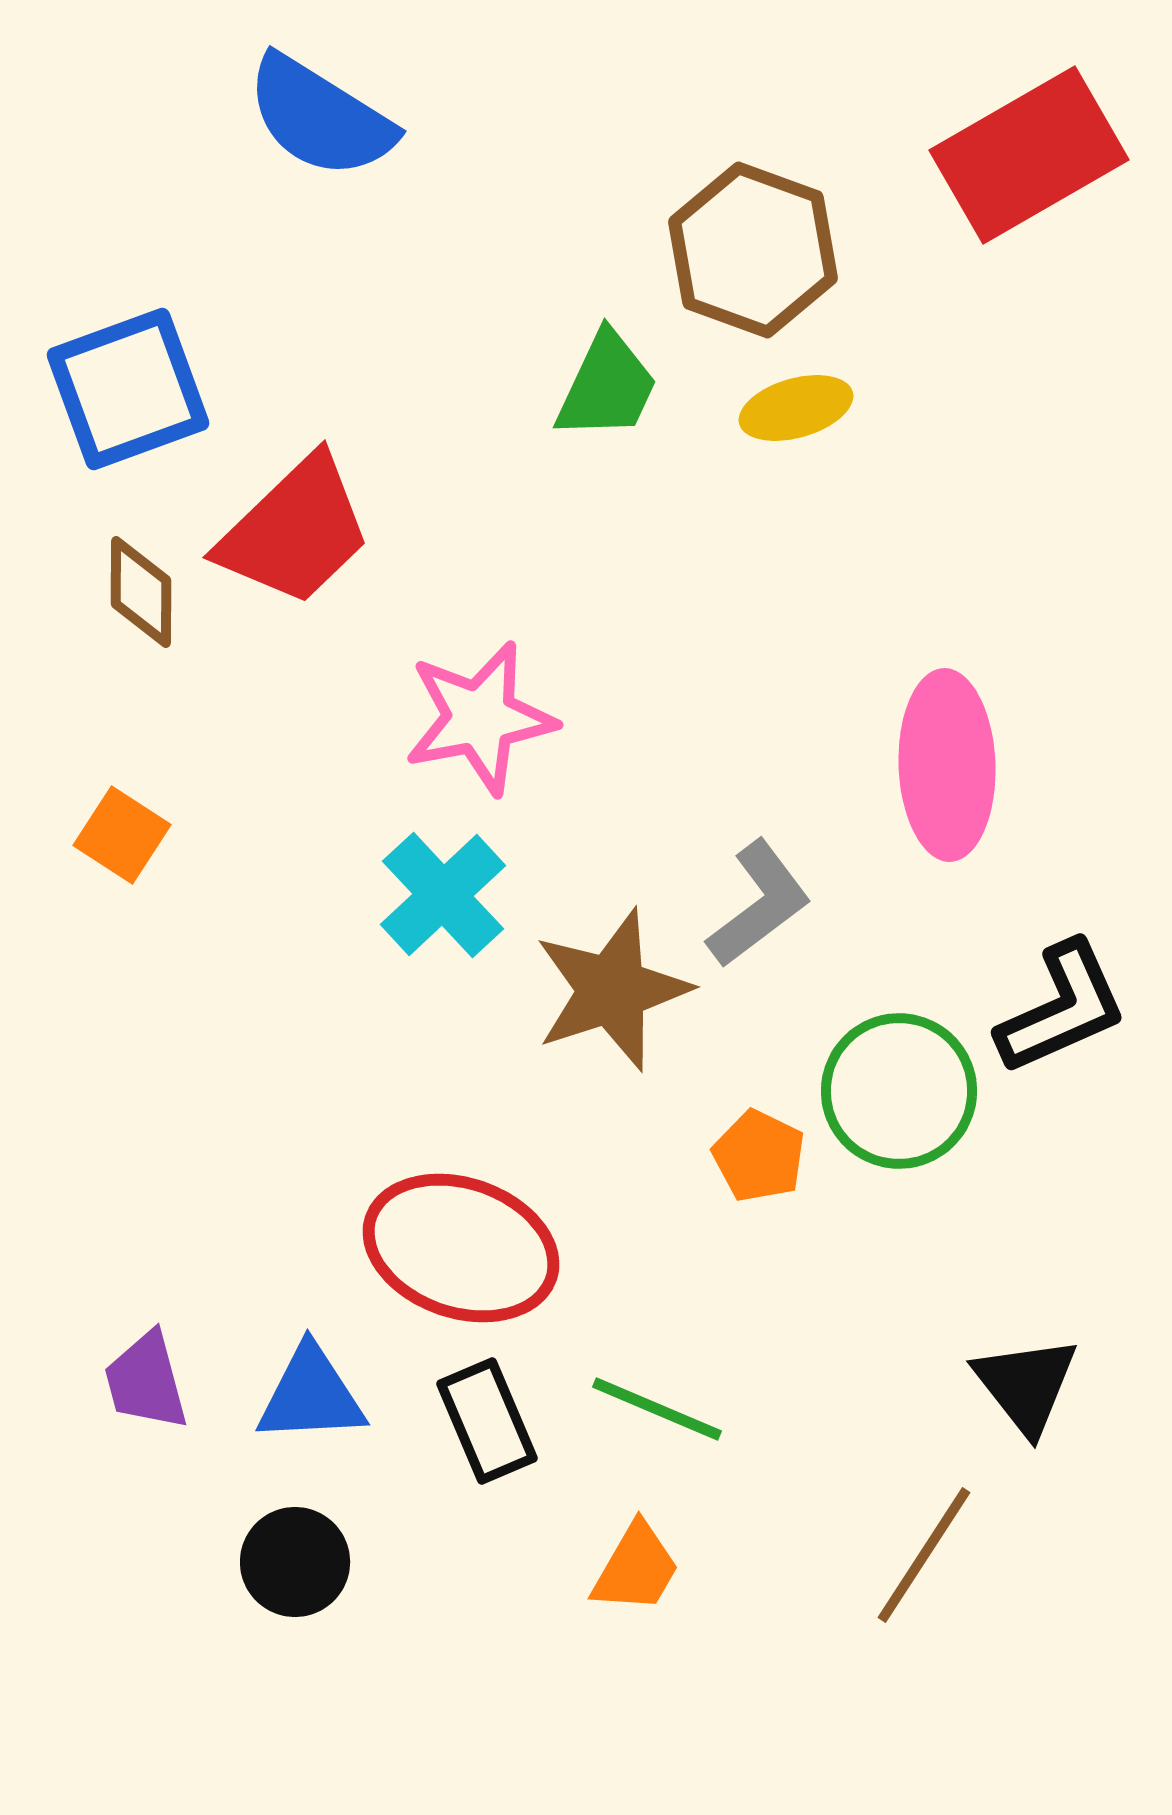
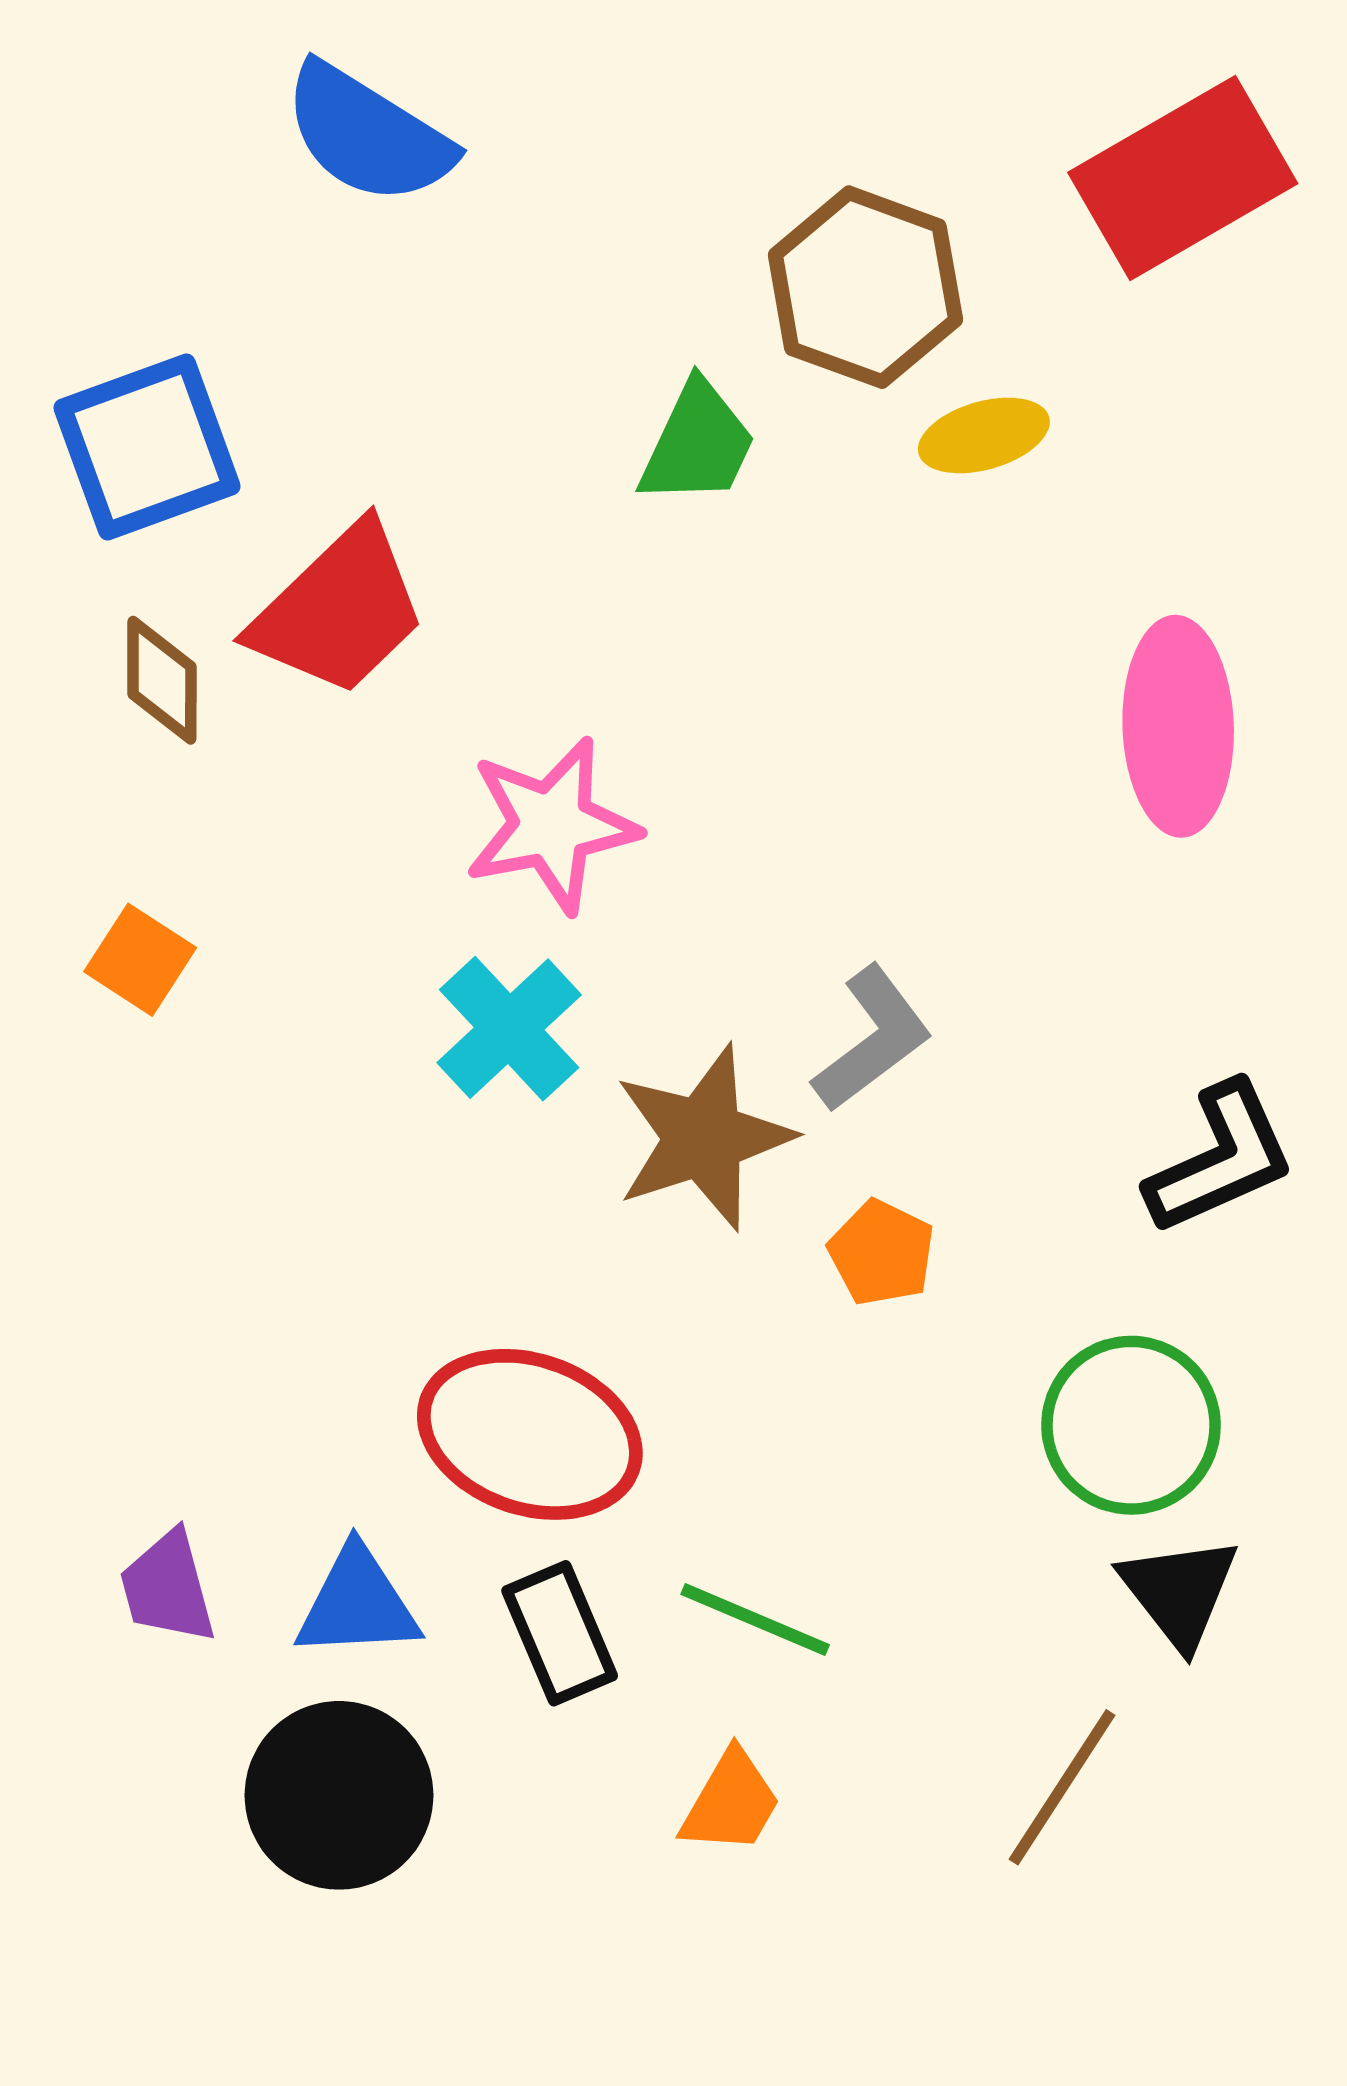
yellow ellipse: (796, 408) -> (984, 435), moved
pink ellipse: (947, 765) -> (1178, 726), moved
green circle: (899, 1091) -> (1131, 1425), moved
orange pentagon: (759, 1156) -> (882, 1253), moved
black circle: (295, 1562) -> (339, 1795), size x1.5

